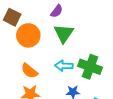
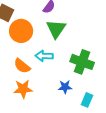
cyan arrow: (64, 66) -> (44, 56), moved

